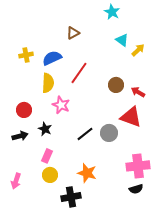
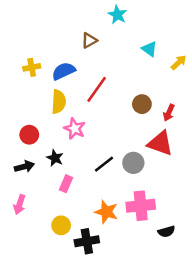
cyan star: (112, 12) -> (117, 15), moved
yellow arrow: (138, 50) -> (179, 62), moved
red arrow: (138, 92) -> (169, 113), turned -96
pink rectangle: (47, 156) -> (66, 184), moved
pink cross: (138, 166) -> (141, 206), moved
yellow circle: (50, 175) -> (61, 225), moved
pink arrow: (16, 181) -> (19, 205), moved

